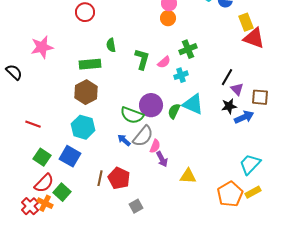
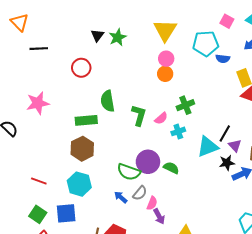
green semicircle: (111, 45) -> (108, 101), size x1.5
cyan triangle: (193, 104) -> (208, 147), moved, turned -45
green semicircle: (174, 111) -> (171, 168), turned 91
red line: (33, 124) -> (39, 181), moved
gray semicircle: (143, 136) -> (140, 193), size x0.7
blue square: (70, 156) -> (66, 213), turned -35

